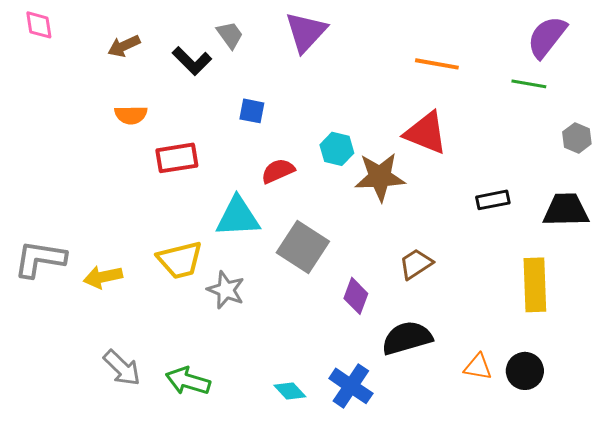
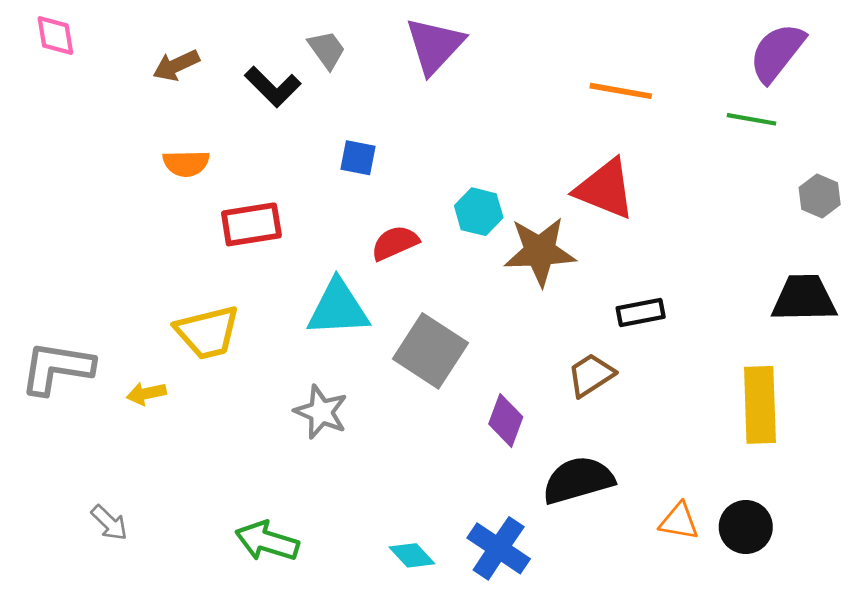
black rectangle: (493, 200) -> (641, 313), moved
yellow trapezoid: (180, 260) -> (207, 332), moved
yellow arrow: (103, 277) -> (146, 393), size x0.7
gray arrow: (122, 368) -> (109, 523), moved, size x0.7

